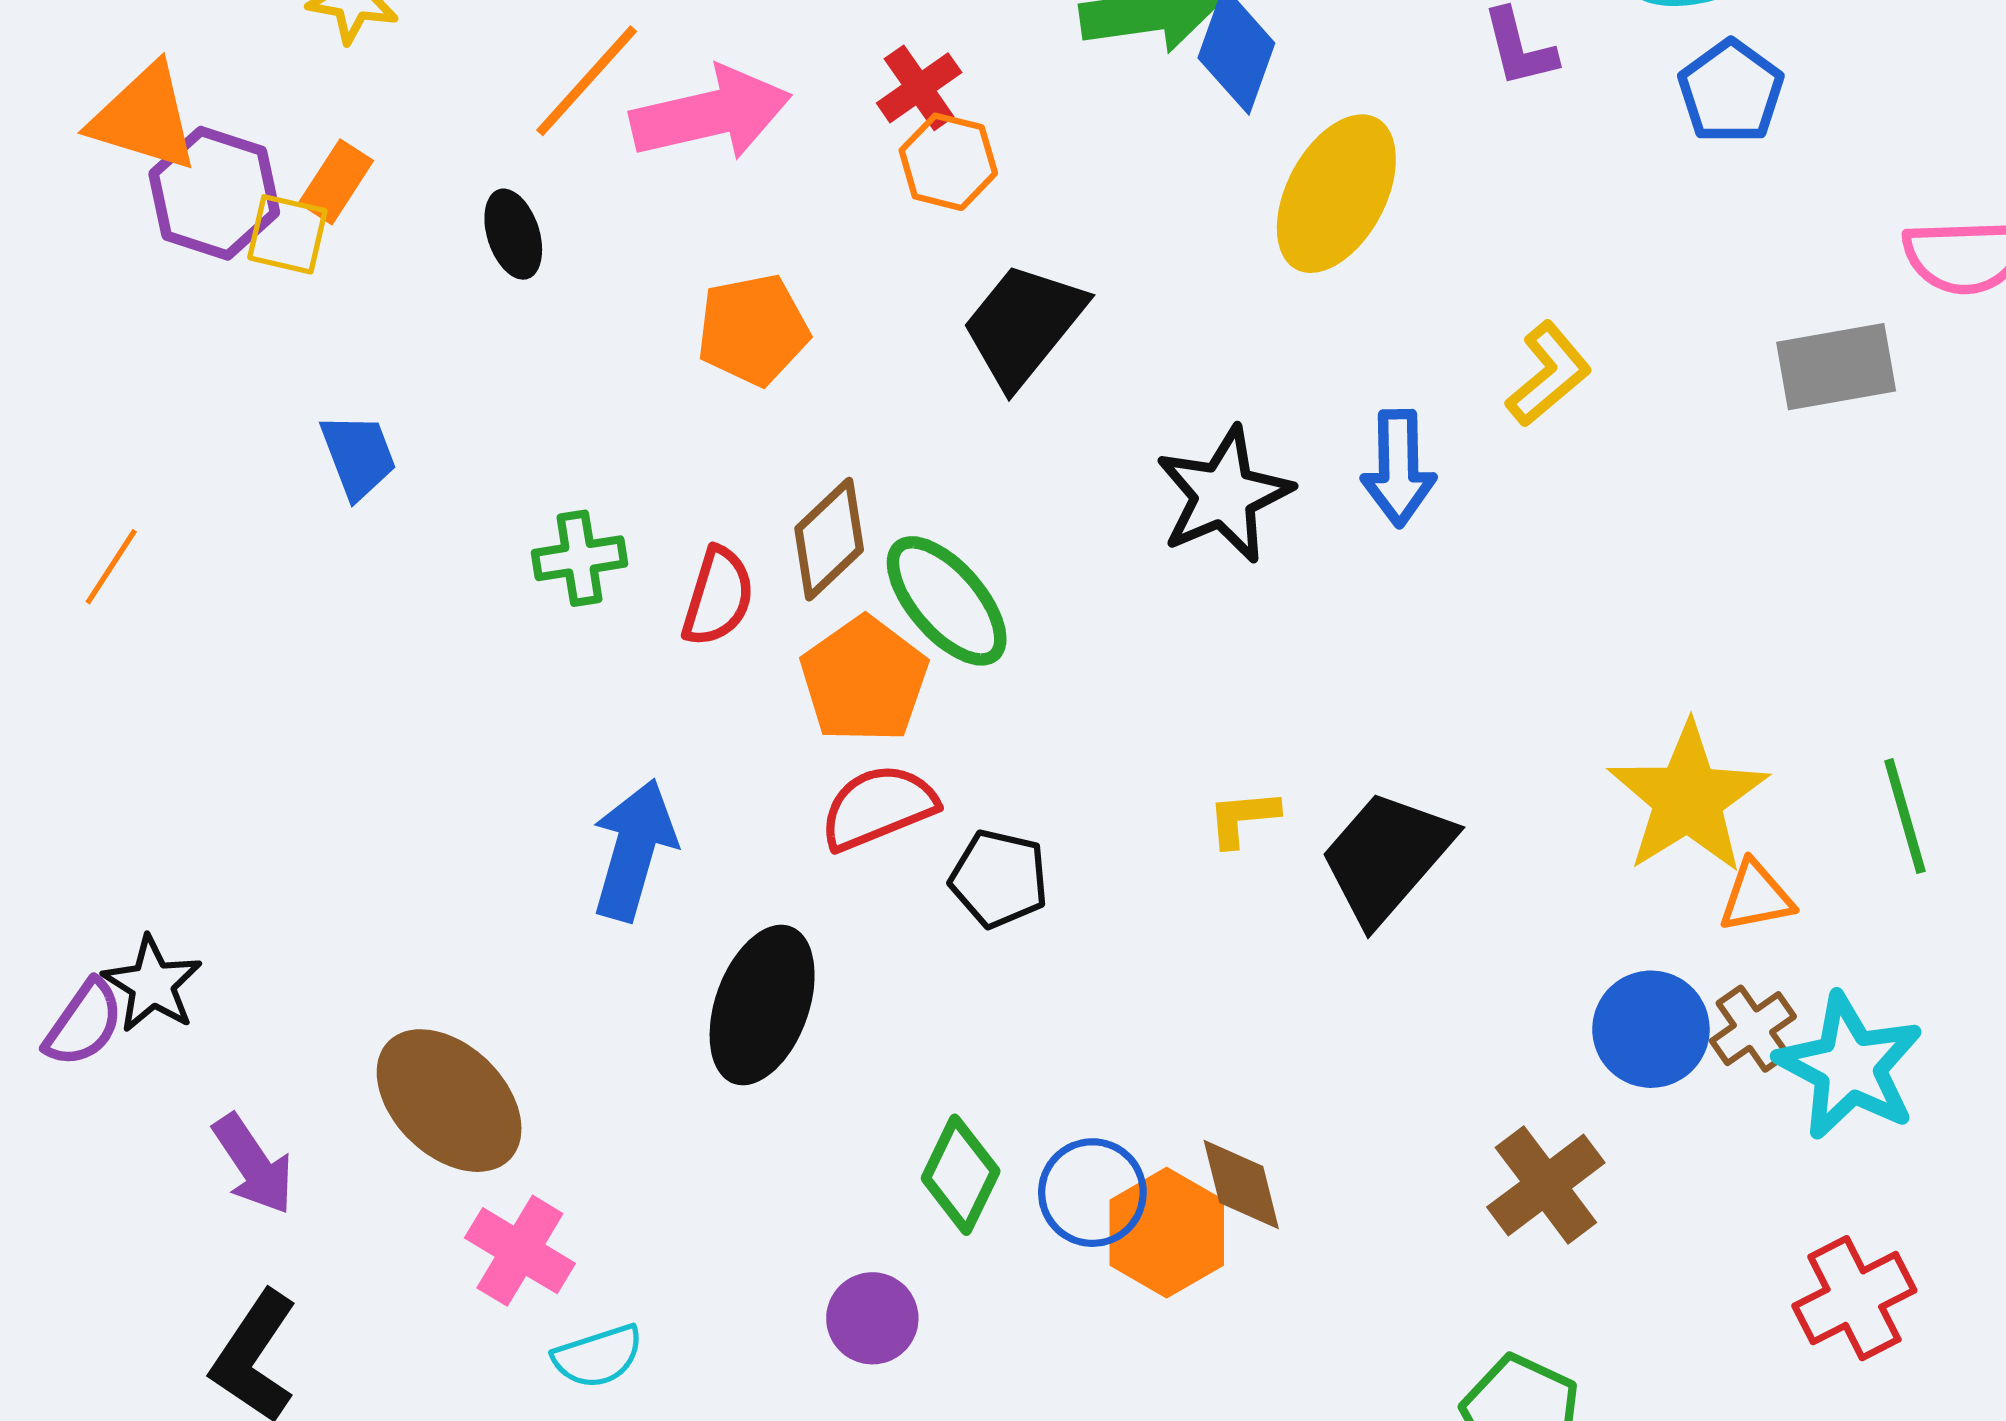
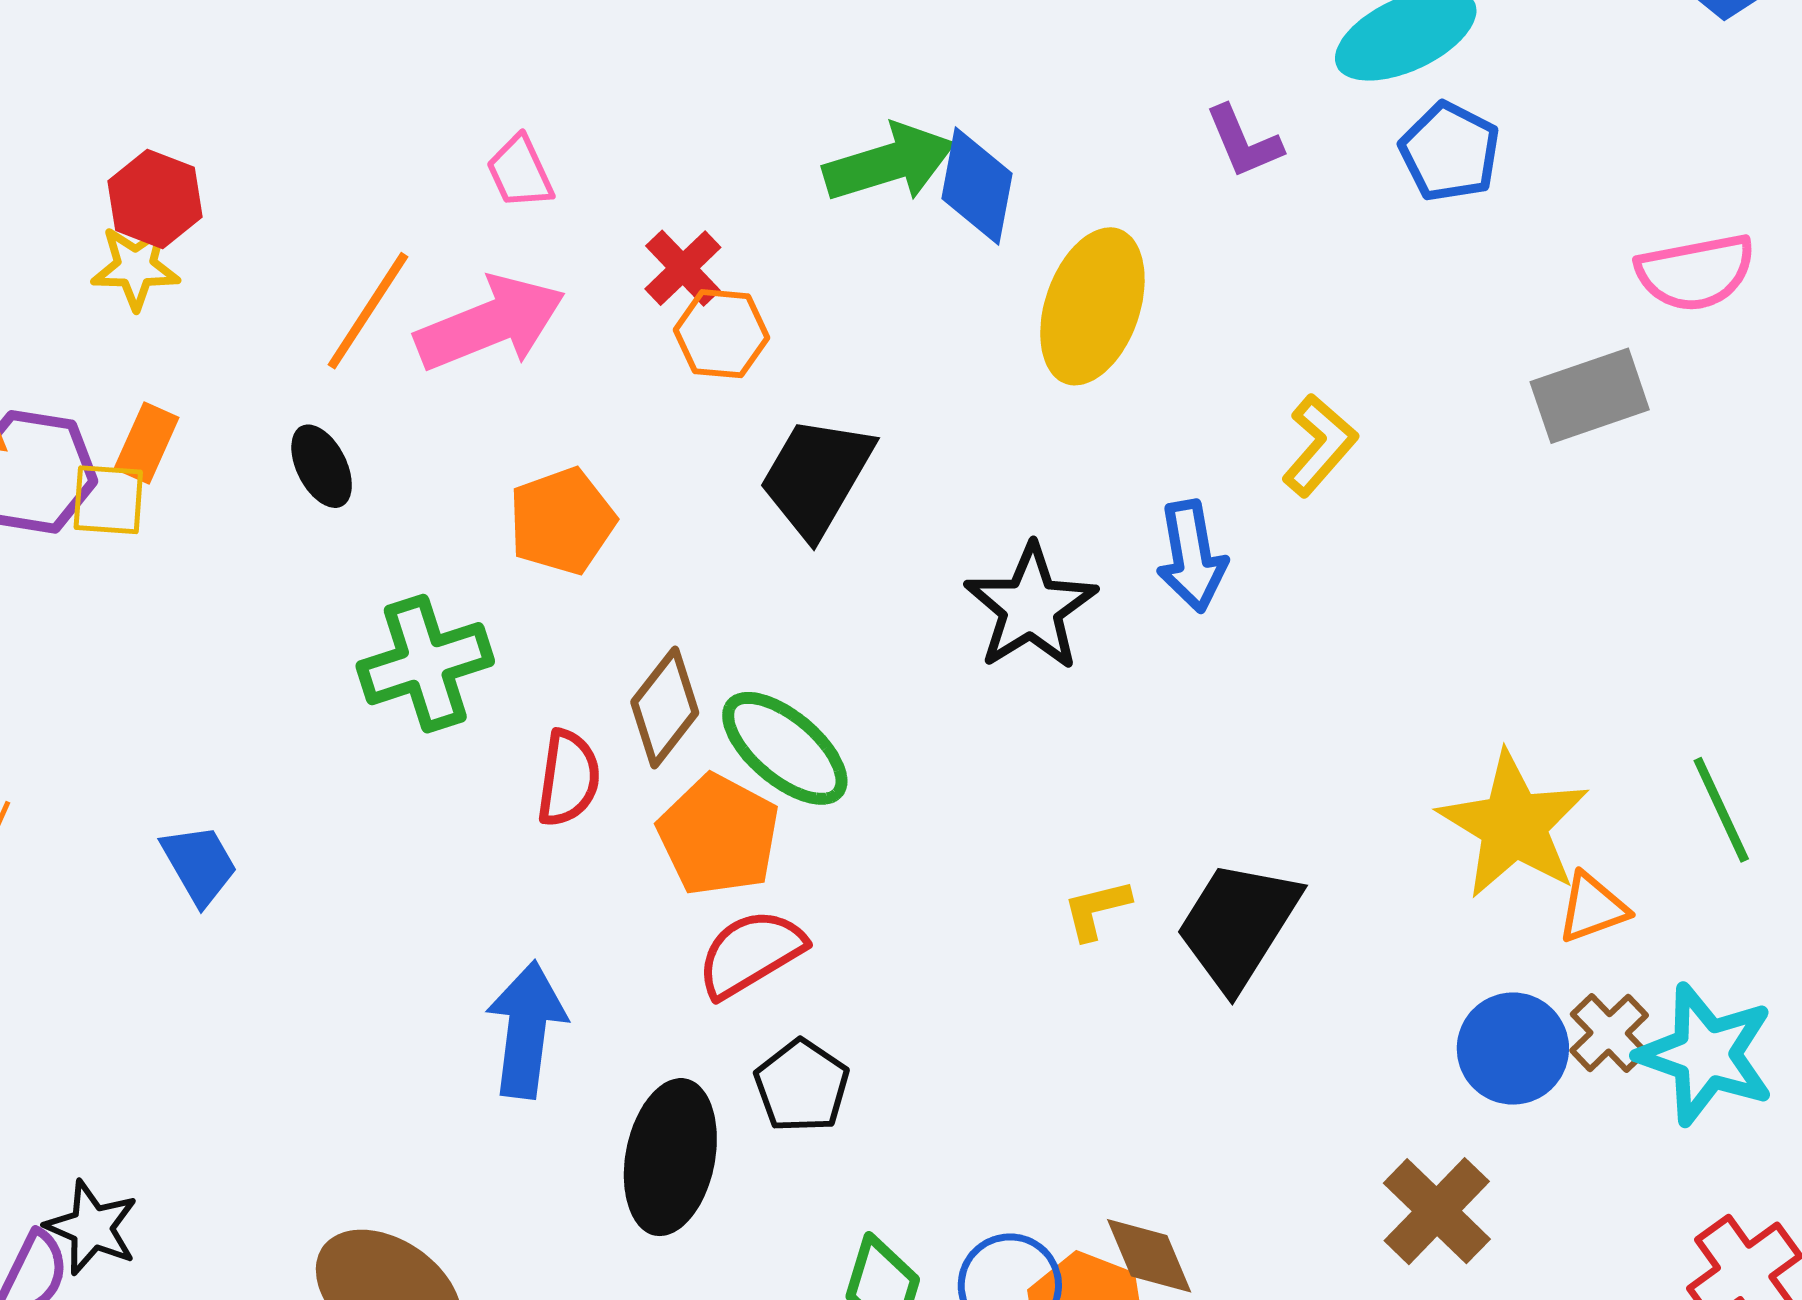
blue trapezoid: (358, 456) -> (199, 864), moved
green cross: (579, 558) -> (425, 664), moved, size x1.5
black pentagon: (999, 879) -> (802, 1086), moved, turned 30

